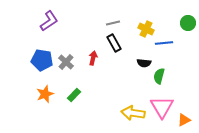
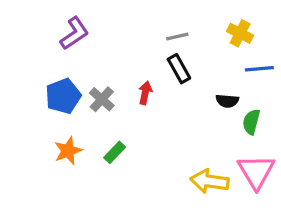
yellow cross: (146, 29) -> (240, 33), moved
blue pentagon: (42, 60) -> (63, 96), turned -30

